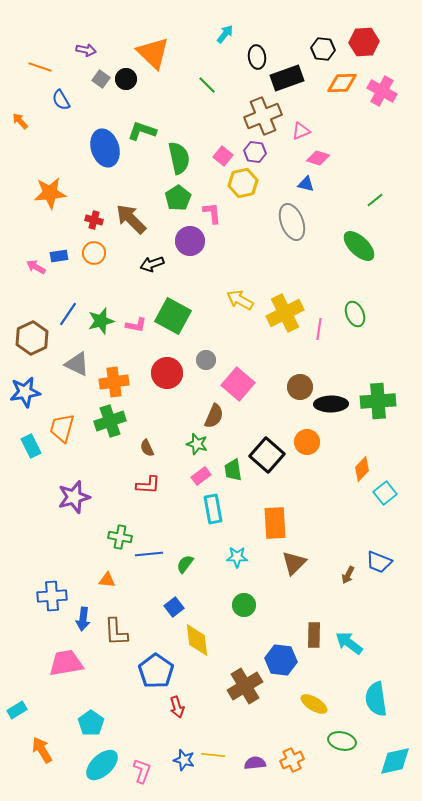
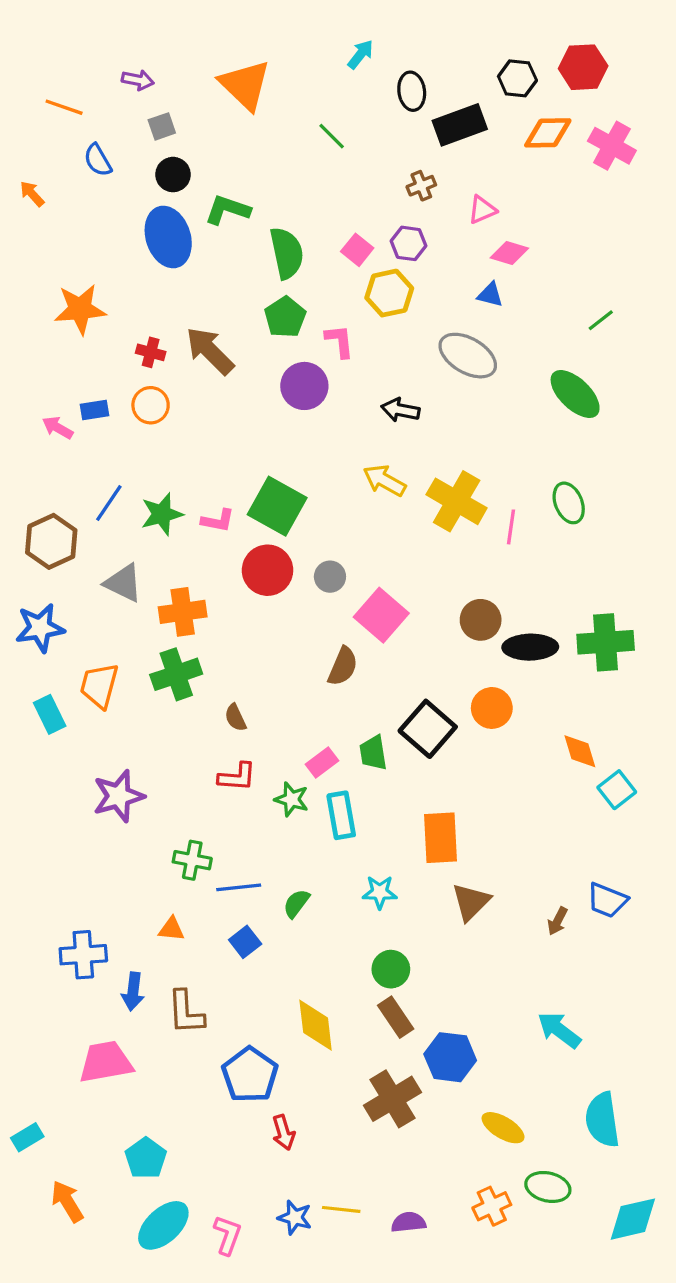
gray square: (101, 79) -> (162, 126), turned 36
black circle: (126, 79) -> (173, 175), moved
brown cross: (263, 116) -> (421, 186), size x0.5
gray ellipse: (292, 222) -> (468, 356), turned -39
black arrow: (152, 264) -> (400, 410), moved, turned 30
yellow cross: (285, 313) -> (457, 501), turned -33
red circle: (167, 373) -> (268, 570), moved
green star: (197, 444) -> (292, 799), moved
orange diamond: (362, 469) -> (580, 751), turned -60
blue square: (174, 607) -> (245, 942), moved
brown rectangle: (314, 635) -> (396, 1017), moved, turned -35
orange cross: (292, 760) -> (492, 1206), moved

